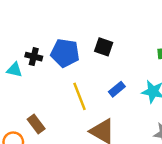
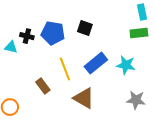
blue rectangle: (117, 89) -> (96, 63), size x1.6
brown rectangle: (36, 124) -> (43, 86), moved

